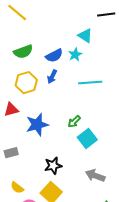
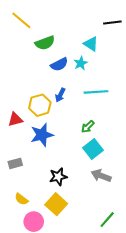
green semicircle: (23, 52) -> (45, 43), moved
blue arrow: (52, 77) -> (60, 95), moved
yellow hexagon: (26, 83) -> (40, 105), moved
green arrow: (74, 122) -> (88, 127), moved
gray arrow: (95, 176) -> (101, 176), moved

